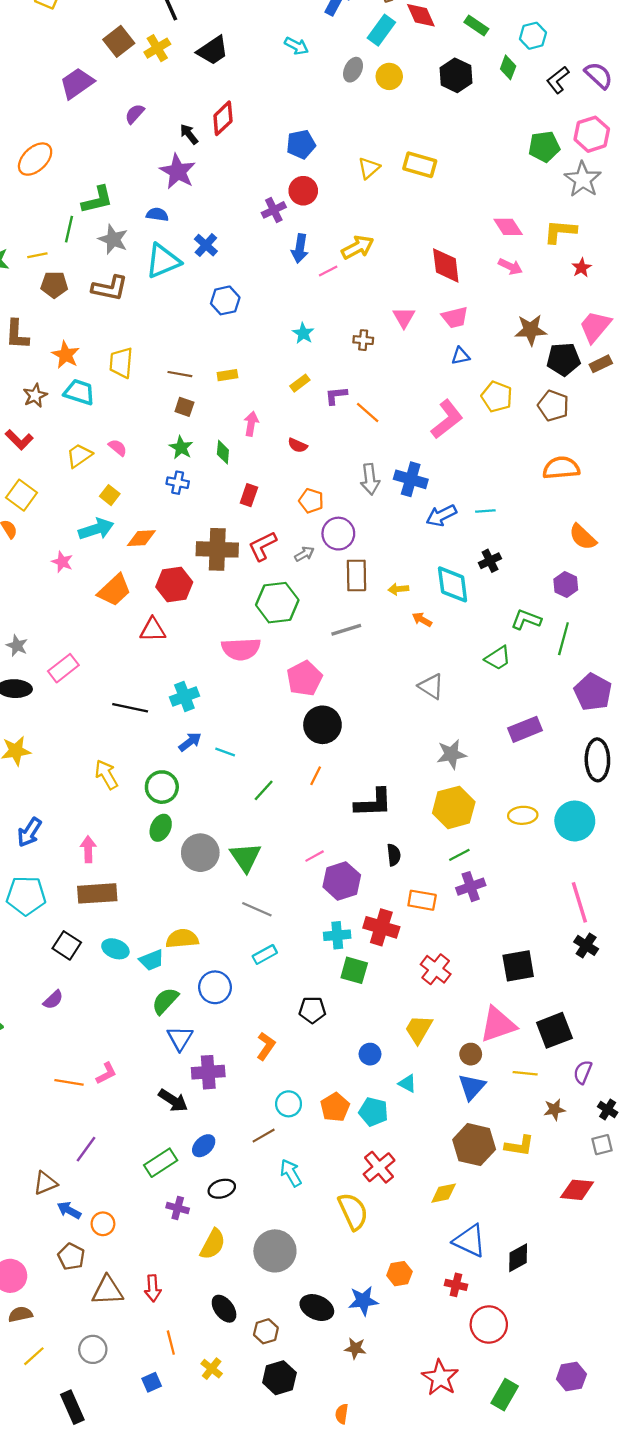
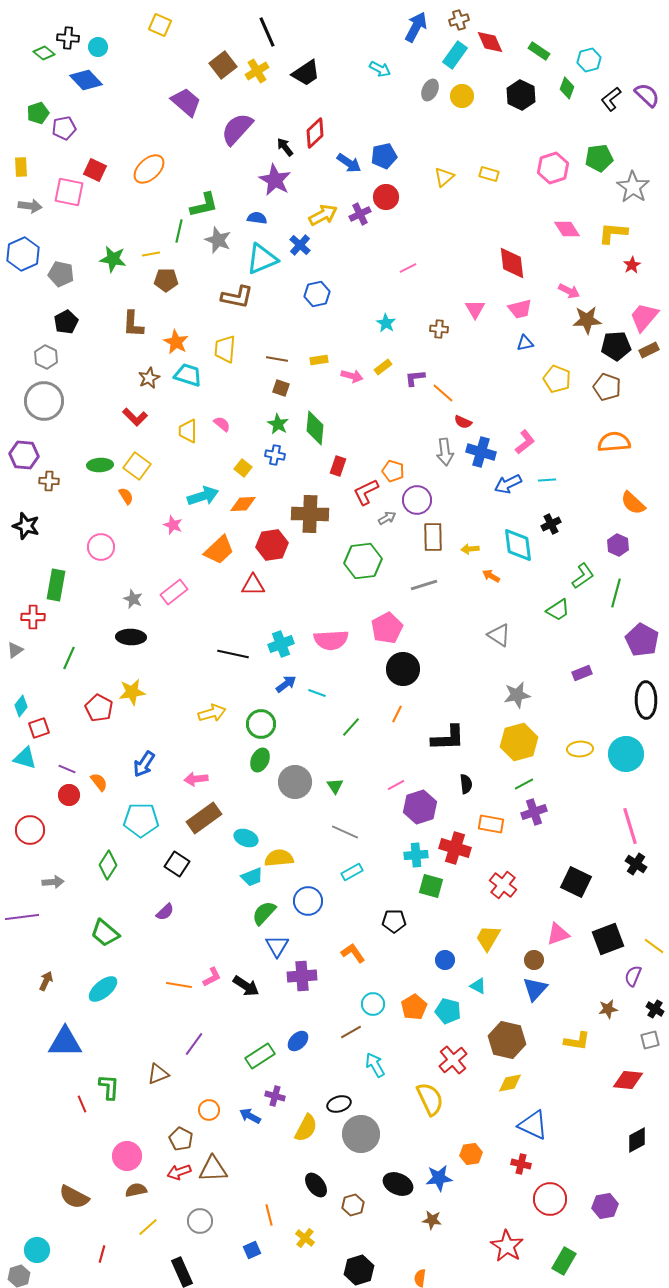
purple trapezoid: (77, 83) -> (186, 102), turned 76
purple semicircle: (135, 114) -> (237, 129), size x1.8
pink hexagon: (592, 134) -> (553, 168), moved
yellow rectangle: (420, 165) -> (489, 174), size x0.7
yellow arrow: (358, 247) -> (323, 215), moved
blue arrow: (300, 248) -> (349, 163), moved, turned -65
pink arrow: (510, 267) -> (569, 291), moved
brown L-shape: (110, 288) -> (237, 297), moved
pink L-shape: (447, 419) -> (525, 442), moved, size x0.7
pink arrow: (251, 424) -> (352, 376), moved, turned 95
red semicircle: (298, 445) -> (463, 422), moved
green diamond: (223, 452) -> (315, 428), size x1.6
yellow trapezoid: (79, 456) -> (188, 431), turned -55
yellow square: (110, 495) -> (243, 468), moved
red L-shape: (263, 546) -> (366, 492), moved
green L-shape: (526, 620) -> (583, 576), turned 124
pink semicircle: (241, 649) -> (331, 640), moved
pink rectangle: (63, 668) -> (174, 592), moved
purple rectangle: (525, 729) -> (582, 673), size x0.7
yellow arrow: (106, 775) -> (212, 713), turned 104
pink arrow: (88, 849) -> (196, 779), turned -95
green triangle: (246, 857) -> (335, 786), size x0.6
brown rectangle: (97, 893) -> (204, 818), turned -32
cyan ellipse: (115, 949) -> (246, 838), moved
black square: (518, 966) -> (576, 882), turned 36
pink triangle: (498, 1025) -> (558, 934), size x0.7
orange L-shape: (266, 1046) -> (353, 953), turned -70
yellow line: (525, 1073) -> (654, 946), moved, turned 30
black arrow: (173, 1100) -> (246, 986), moved
brown hexagon: (474, 1145) -> (507, 1040), moved
black ellipse: (222, 1189) -> (339, 1104), moved
blue arrow: (69, 1210) -> (250, 1116), moved
black diamond: (518, 1258) -> (637, 1140), moved
red arrow: (153, 1288) -> (179, 1172), moved, turned 75
purple hexagon: (571, 1377) -> (605, 1206), moved
black hexagon: (279, 1378) -> (359, 1270), moved

